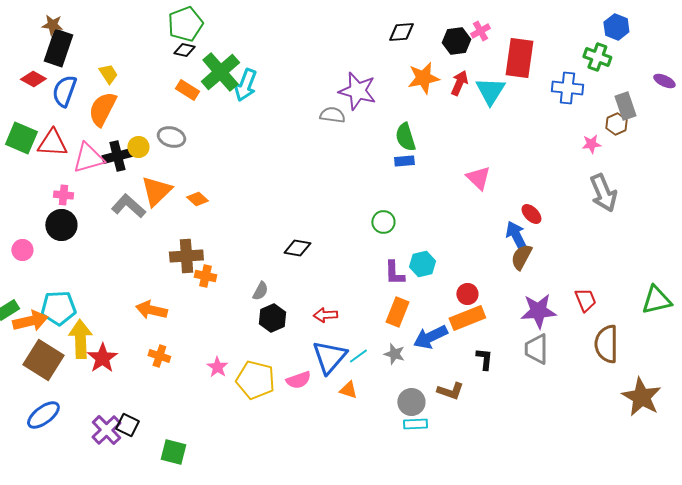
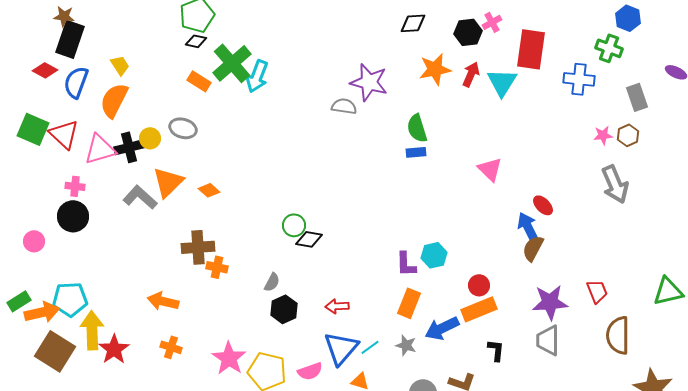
brown hexagon: (616, 124) -> (628, 135), moved
red triangle: (52, 143) -> (64, 134), turned 40
green circle: (383, 222) -> (294, 225), moved
pink star: (217, 367) -> (229, 358), size x1.6

